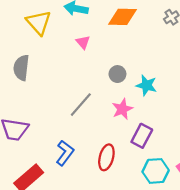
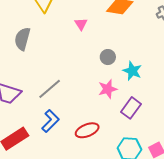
gray line: (81, 105) -> (50, 89), moved
purple rectangle: (142, 136) -> (131, 108), moved
red ellipse: (106, 157) -> (87, 130), turned 45

